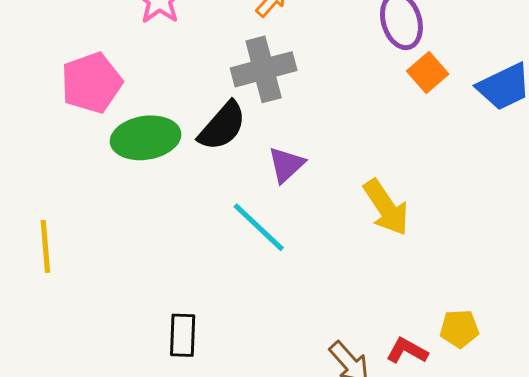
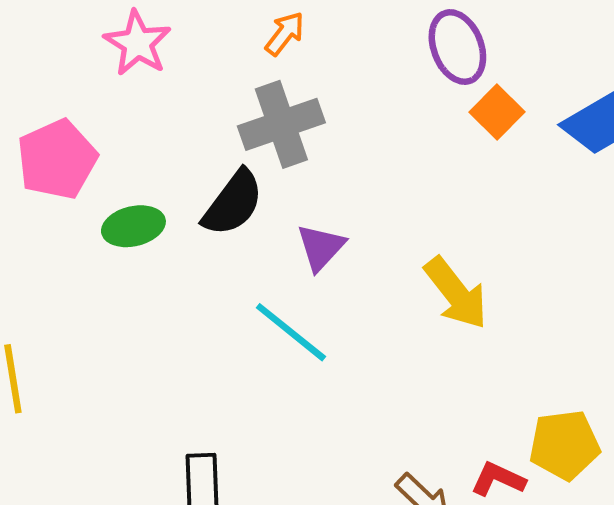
green ellipse: (146, 138) -> (133, 226), size x0.7
yellow pentagon: (459, 329) -> (564, 445), size x1.4

